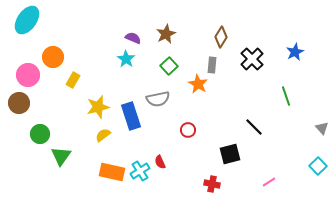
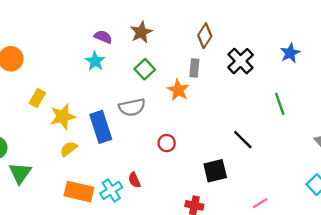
yellow rectangle: (73, 80) -> (37, 98), moved

